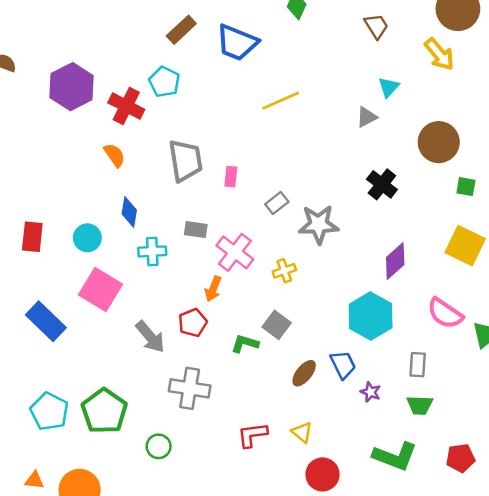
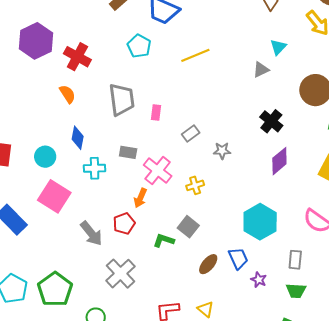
cyan pentagon: (164, 82) -> (139, 46), moved
gray star: (319, 224) -> (222, 151), size x0.6
purple diamond: (395, 261) -> (279, 161), moved
gray cross: (190, 388) -> (120, 274), turned 36

